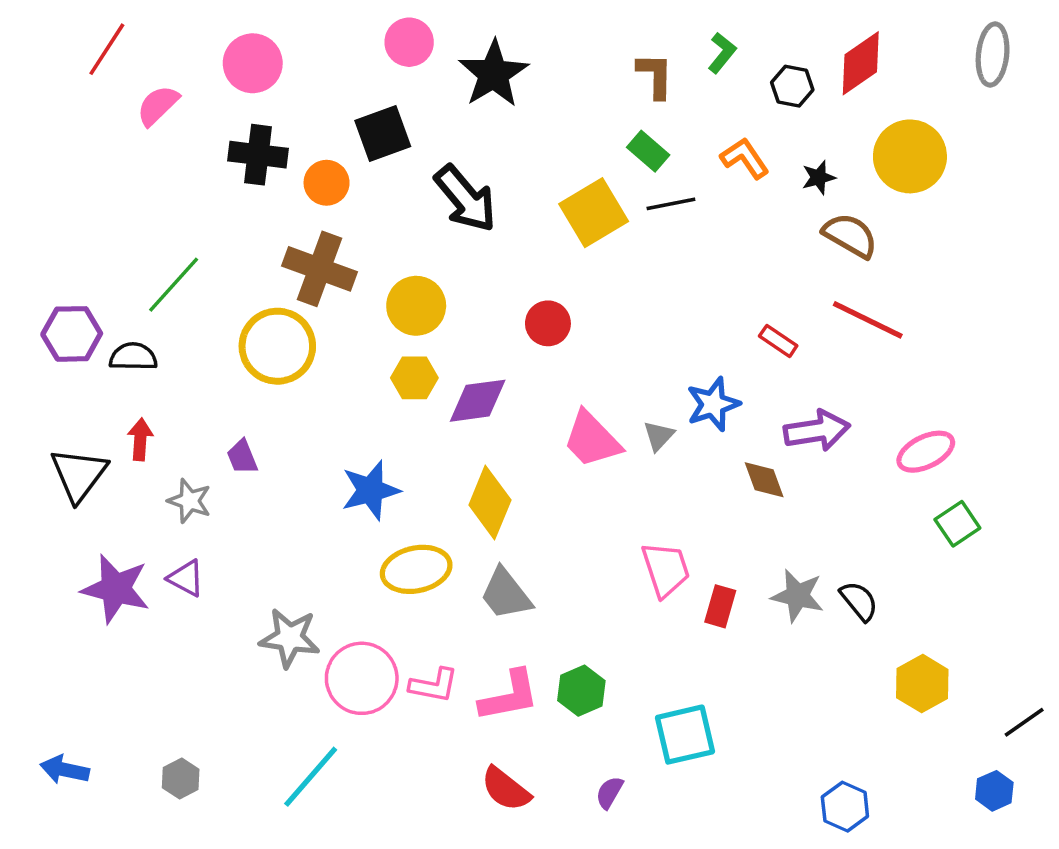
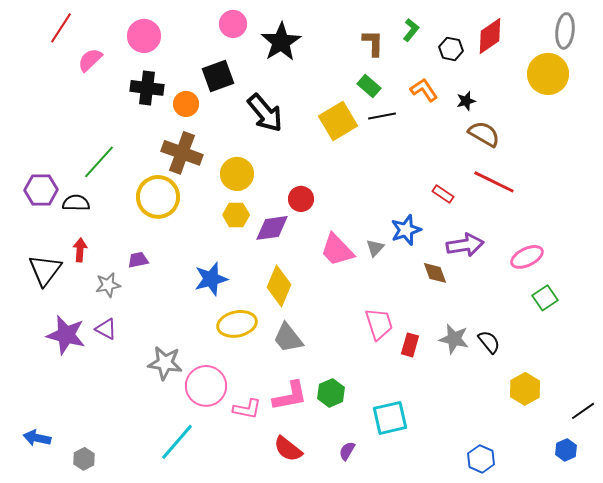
yellow circle: (910, 156) -> (548, 74), moved
red circle: (548, 323) -> (301, 199), moved
purple trapezoid: (242, 457) -> (138, 260), turned 100
gray star: (189, 501) -> (108, 285), turned -30
pink L-shape: (434, 685) -> (247, 409), moved
gray hexagon: (181, 778) -> (84, 459), moved

